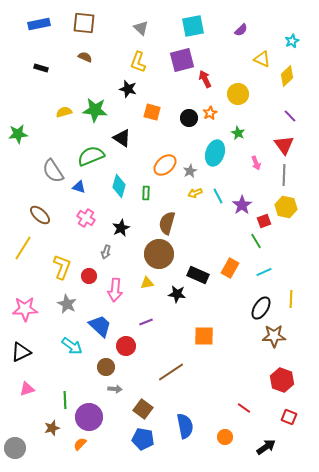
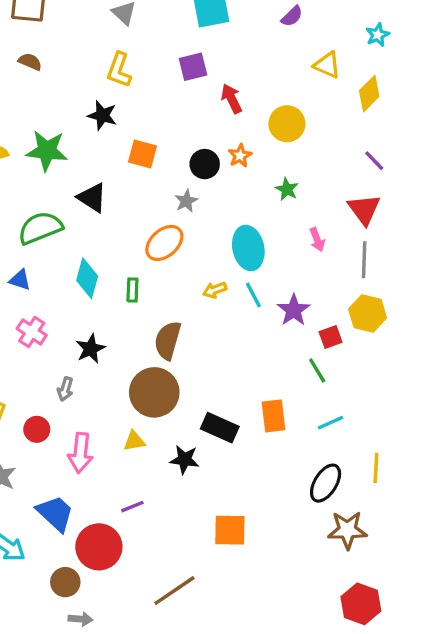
purple square: (182, 60) -> (193, 67), size x0.7
cyan ellipse: (215, 153) -> (248, 248), moved, turned -30
gray star: (190, 171) -> (186, 201), moved
orange rectangle: (230, 268) -> (273, 416), turned -36
red circle: (126, 346) -> (99, 547), size x1.4

